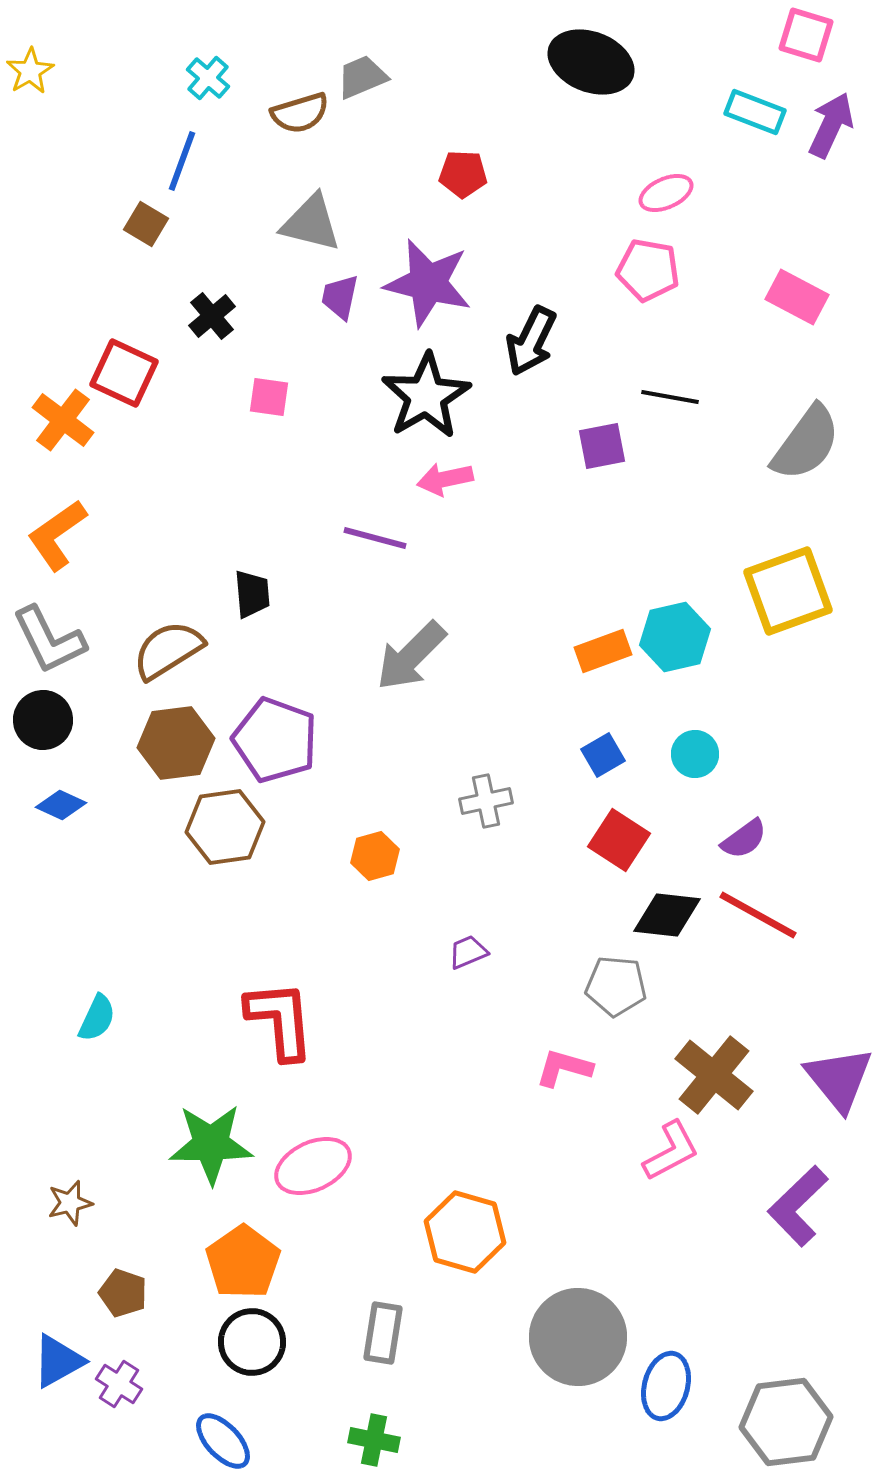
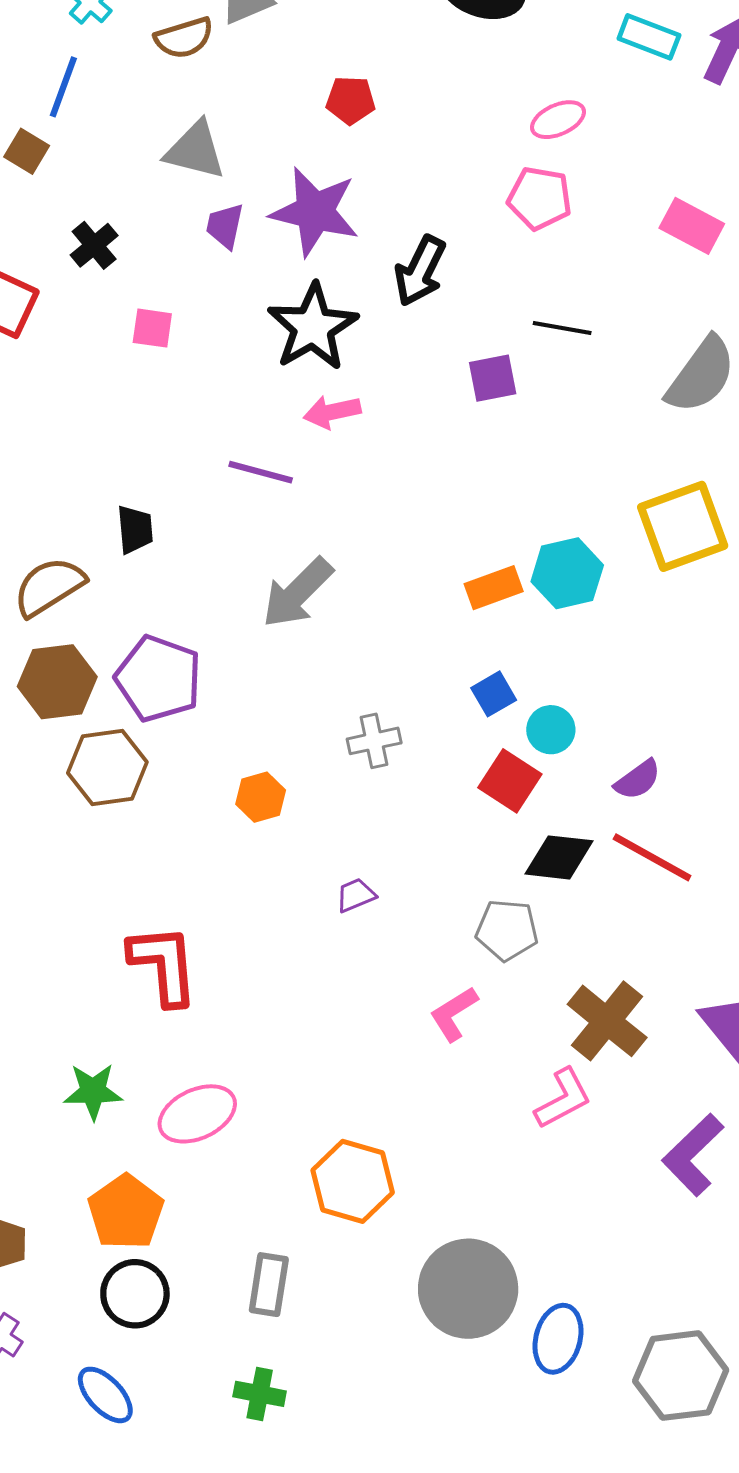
cyan circle: (695, 754) -> (551, 730), moved
pink L-shape: (564, 1068) -> (454, 1014), turned -48
green star: (211, 1144) -> (93, 1091), size x0.7

